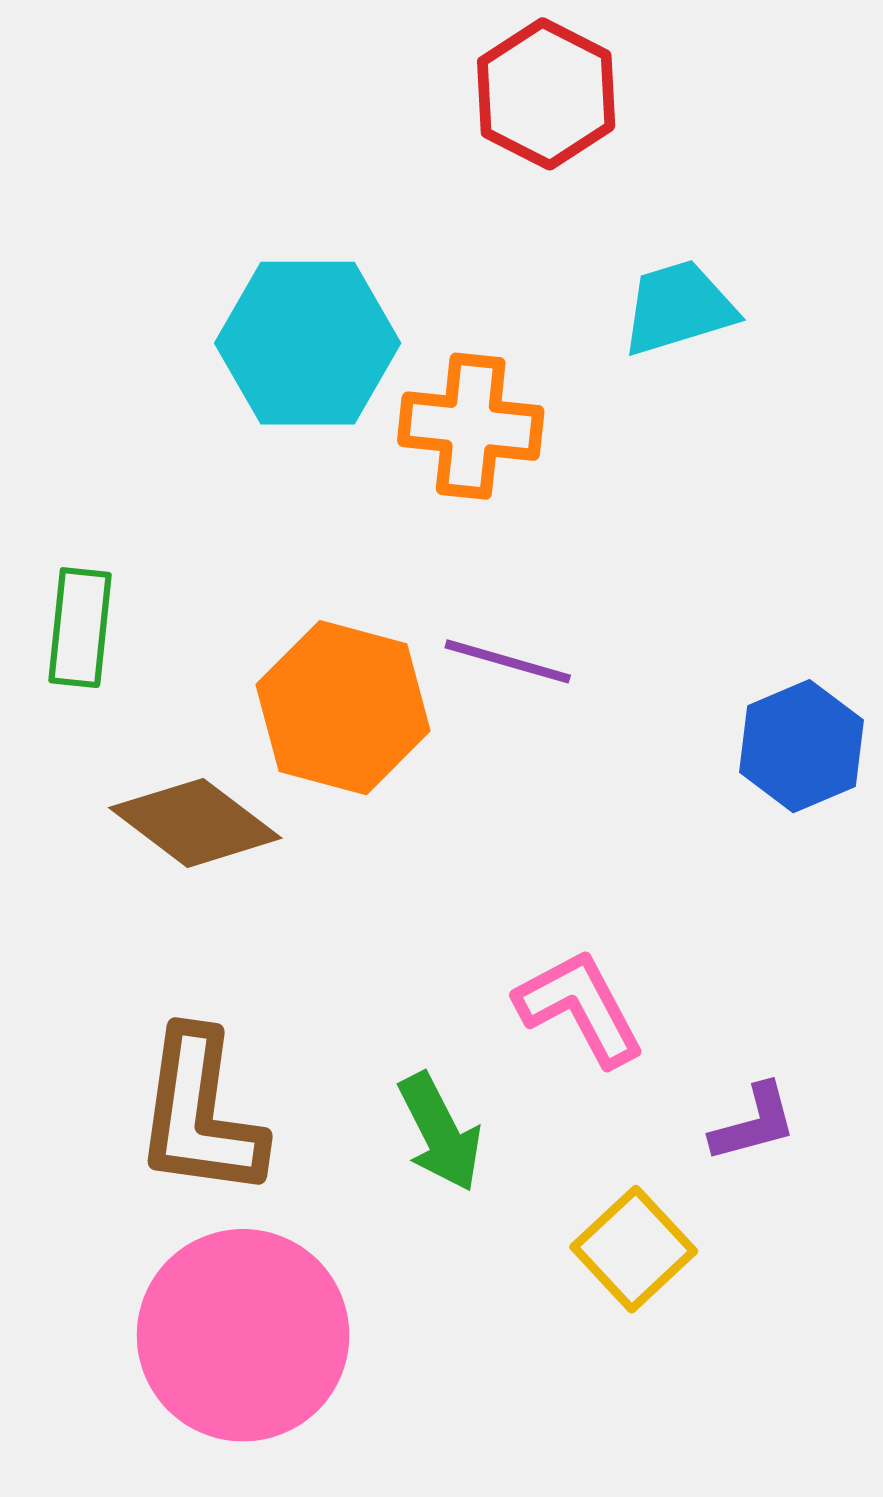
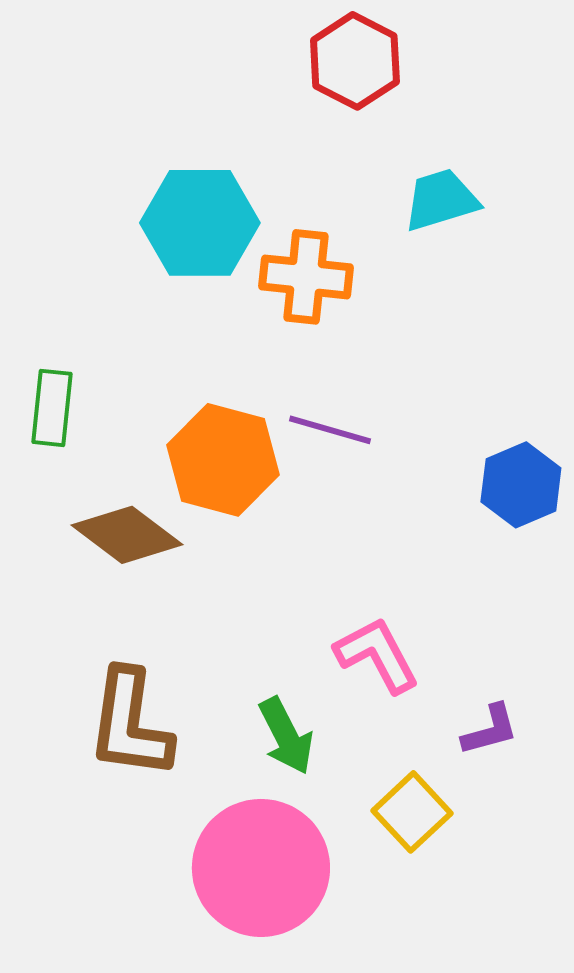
pink circle: (243, 1335) -> (261, 868), moved

